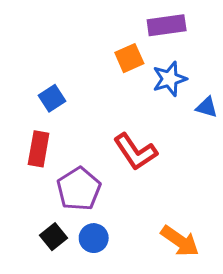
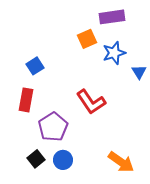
blue triangle: (207, 107) -> (139, 72), turned 42

